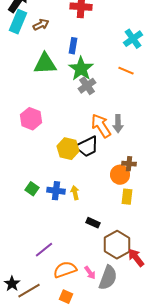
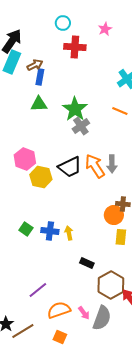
blue rectangle: (73, 46) -> (40, 77), moved
green triangle: (45, 64) -> (39, 104), size x0.7
black trapezoid: (87, 147) -> (70, 167), moved
yellow hexagon: (68, 149) -> (41, 177), moved

